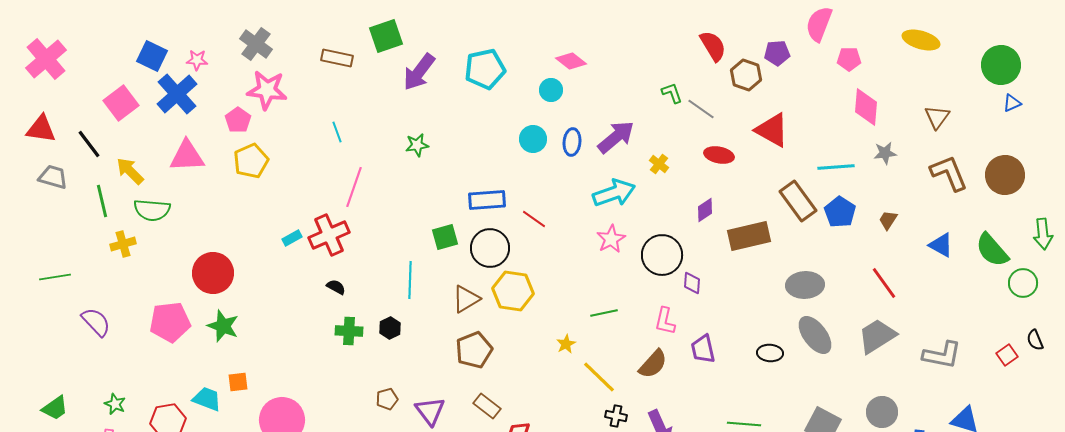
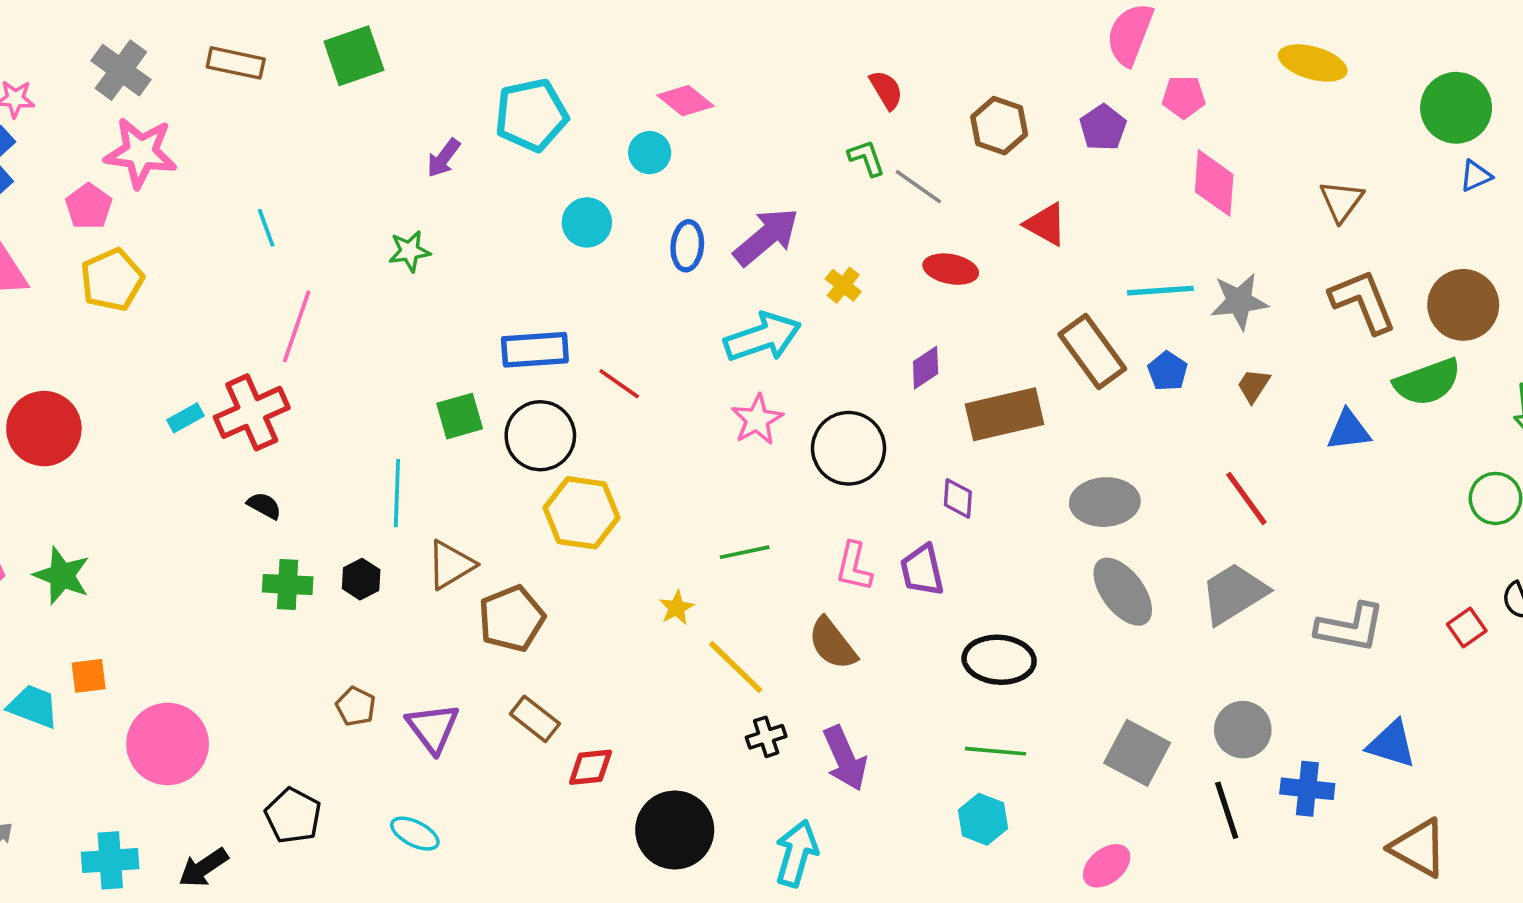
red semicircle: (713, 46) -> (886, 90), moved, size x0.7
purple pentagon: (777, 53) -> (1103, 127), moved, turned -30
brown rectangle: (337, 58) -> (236, 63), moved
purple arrow: (419, 72) -> (444, 158), moved, size x0.6
red triangle: (772, 130) -> (1046, 224), size x0.7
cyan circle: (533, 139) -> (587, 222), moved
gray star: (885, 153) -> (1239, 301), moved, size x1.4
blue pentagon: (840, 212) -> (1168, 371), size x0.7
blue triangle: (941, 245) -> (1349, 430), turned -36
green semicircle: (992, 250) -> (1427, 382), moved, turned -69
red circle: (213, 273) -> (44, 429), moved
purple diamond: (692, 283) -> (958, 498), moved
brown triangle: (466, 299) -> (451, 565), moved
purple trapezoid: (703, 349) -> (922, 570), moved
black ellipse: (770, 353) -> (999, 660), moved, size x1.5
brown semicircle: (653, 364) -> (832, 644), turned 100
brown pentagon: (387, 399) -> (356, 706), turned -30
black cross: (616, 416) -> (766, 737), turned -30

